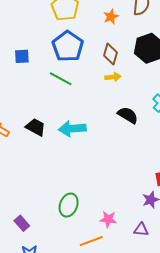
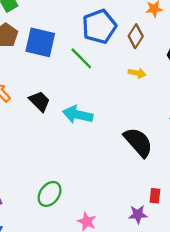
brown diamond: (110, 54) -> (136, 36), moved
blue square: (22, 56) -> (40, 42), moved, size x1.8
black semicircle: (128, 115) -> (138, 142), moved, size x1.4

